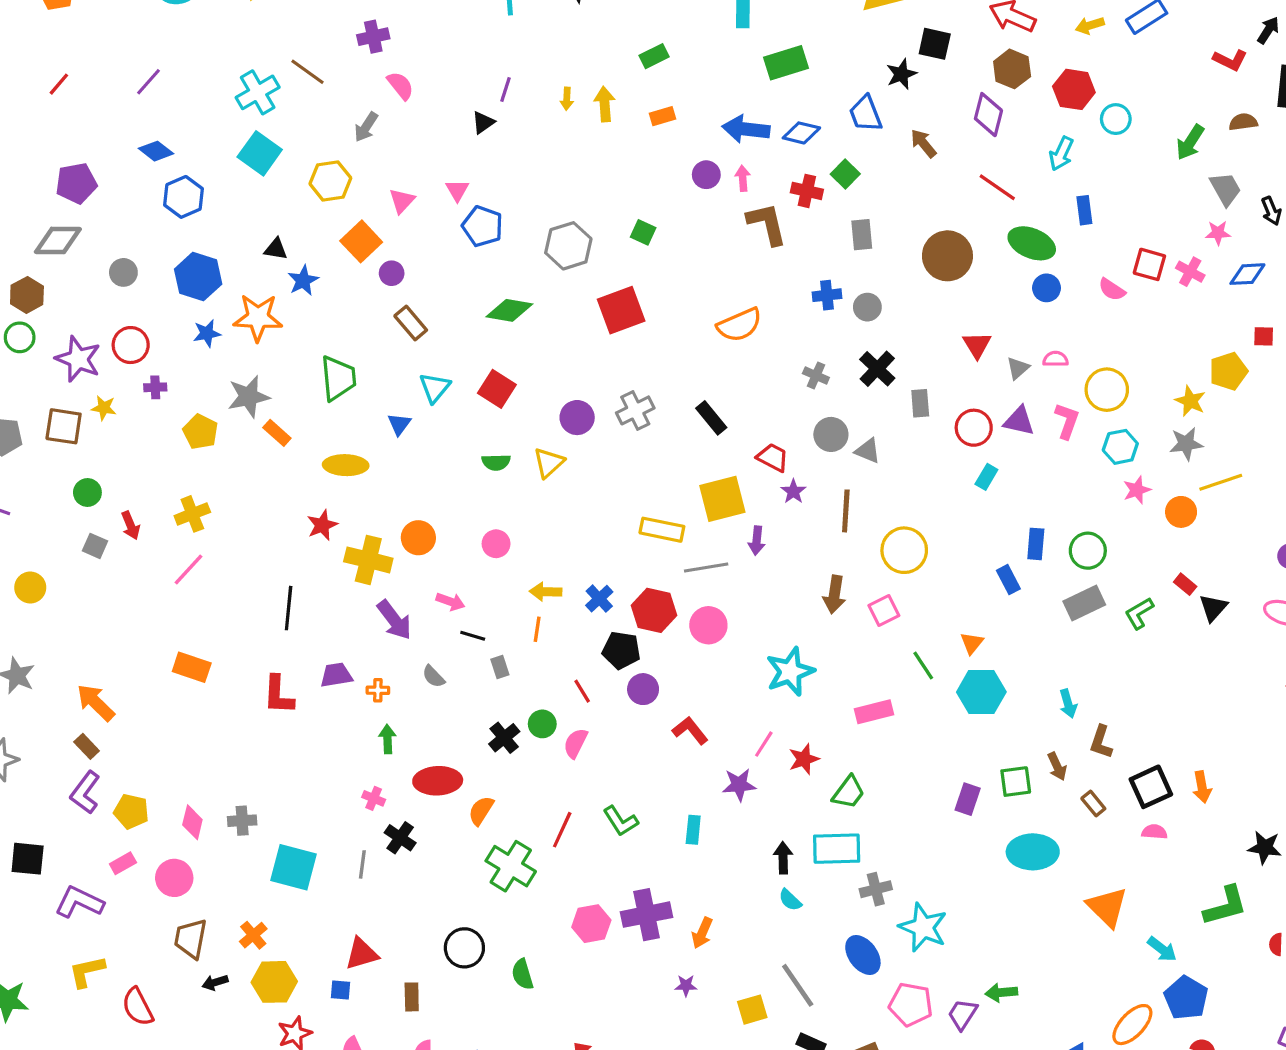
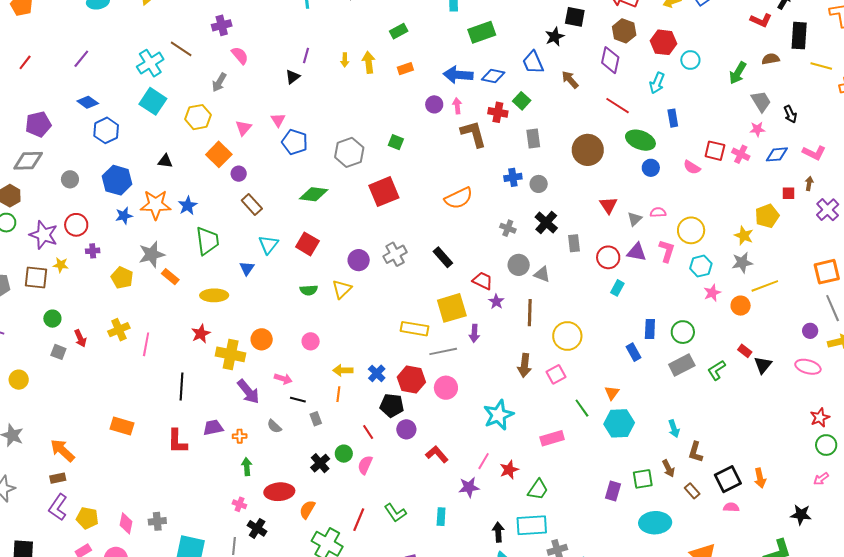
blue star: (303, 280) -> (188, 206), moved
pink line: (188, 569) -> (146, 344), moved, turned -30
brown rectangle: (87, 746) -> (58, 478), turned -56

